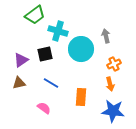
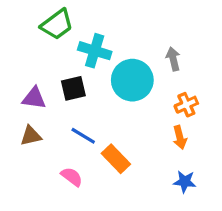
purple triangle: (21, 60) -> (34, 98), turned 42
orange rectangle: (81, 97) -> (116, 159), moved, turned -48
blue star: (113, 111) -> (185, 182), size x0.6

